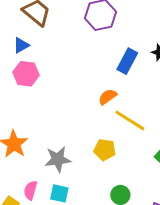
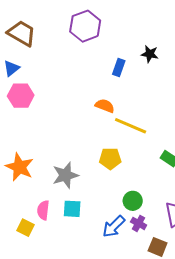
blue rectangle: (127, 61) -> (119, 68), size x0.7
orange semicircle: (108, 97) -> (105, 106), turned 66

